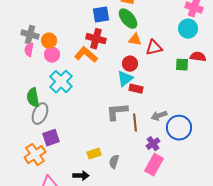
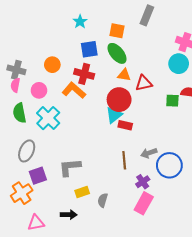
orange circle: (49, 41) -> (52, 65), moved
red circle: (130, 64) -> (119, 100), size x1.5
green semicircle: (33, 98) -> (19, 113), moved
gray L-shape: (117, 112) -> (70, 167), moved

